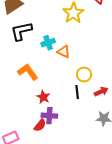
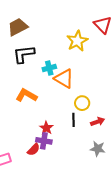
orange triangle: (64, 52) -> (64, 78), size x1.5
orange L-shape: (28, 72) -> (26, 95), turned -30
red star: (43, 97) -> (46, 128), moved

